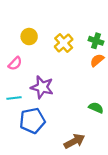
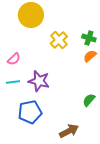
yellow circle: (29, 37) -> (31, 15), moved, size x1.6
cyan line: (14, 98) -> (13, 82), moved
green semicircle: (96, 108) -> (89, 100), turned -72

